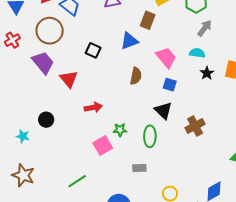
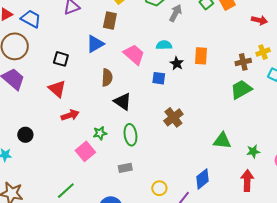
gray arrow: (205, 28) -> (176, 13), moved
red triangle: (69, 79) -> (57, 89), moved
blue square: (170, 85) -> (159, 78), moved
black triangle: (163, 110) -> (123, 102), moved

